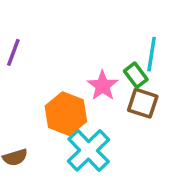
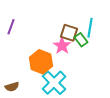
brown square: (143, 103) -> (69, 33), moved

